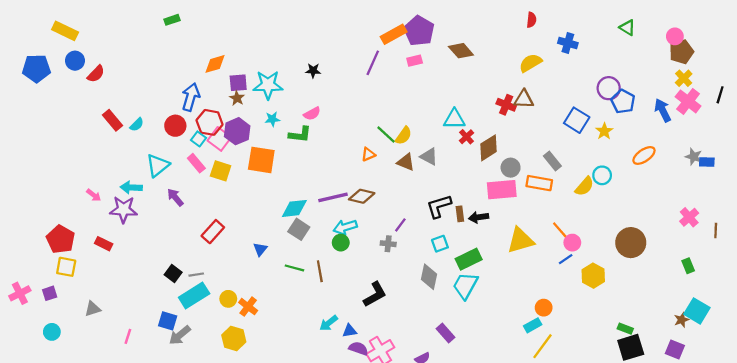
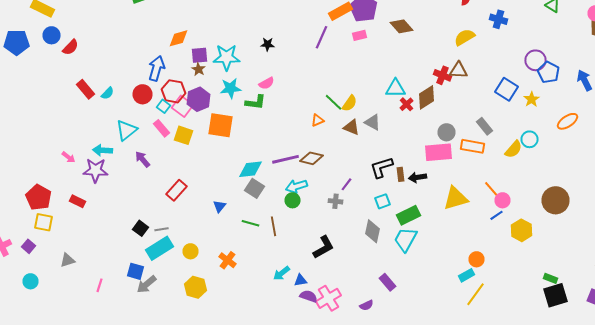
cyan star: (272, 119) -> (230, 88), size x1.5
brown diamond: (488, 148) -> (426, 97), moved
purple square: (50, 293) -> (28, 246), turned -32
orange cross: (248, 307) -> (228, 260), moved

